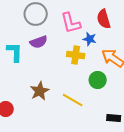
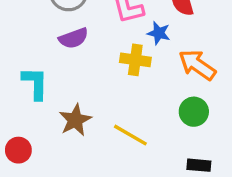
cyan L-shape: (15, 52) -> (35, 83), moved
green circle: (98, 80) -> (194, 112), moved

